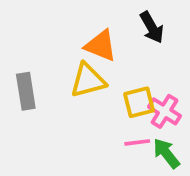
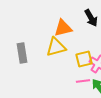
orange triangle: (101, 46) -> (63, 28), turned -36

